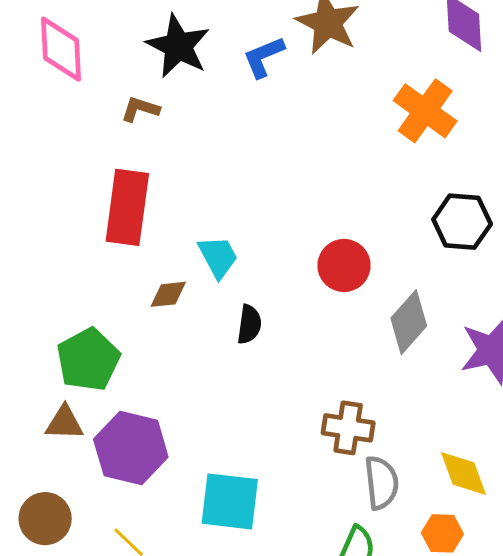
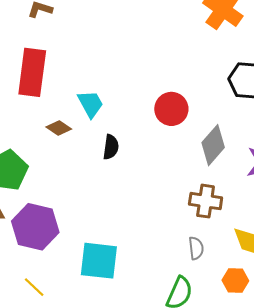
brown diamond: (168, 294) -> (59, 128), turned 40
brown cross: (348, 428) -> (206, 201), moved
gray semicircle: (381, 483) -> (196, 248), size x0.7

